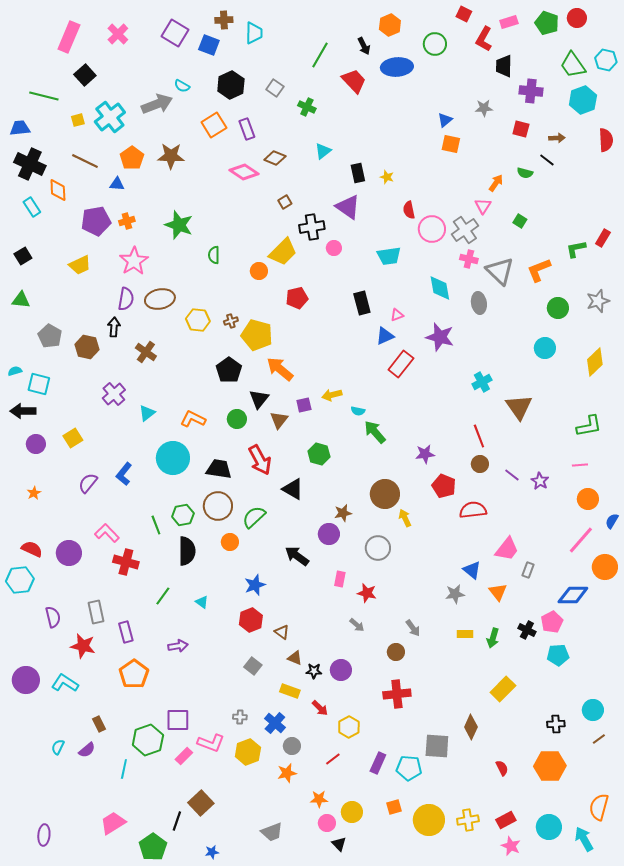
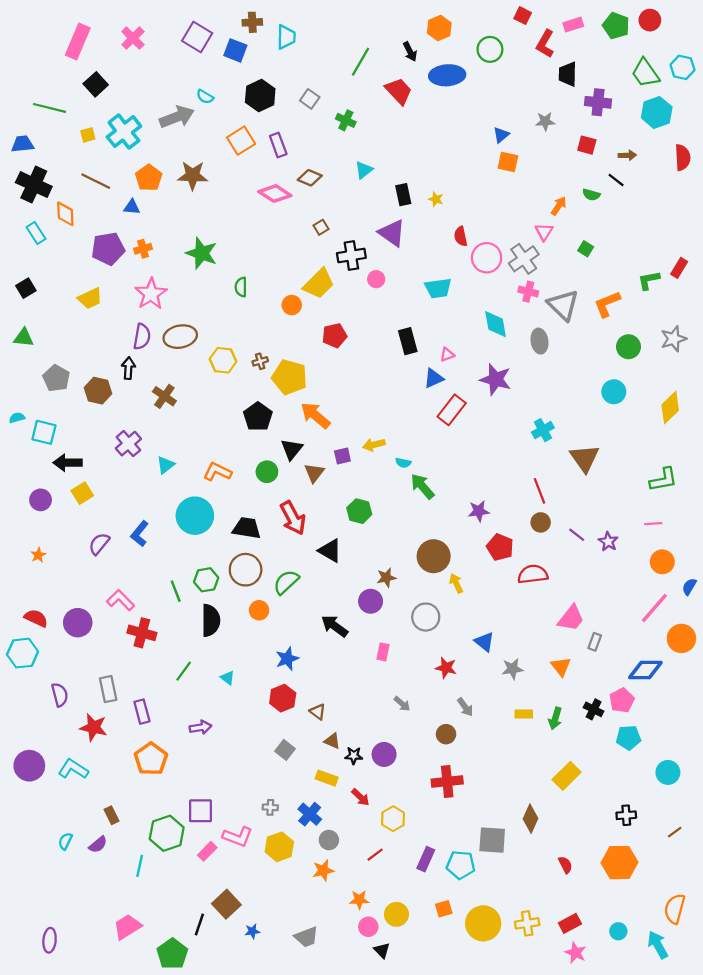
black arrow: (23, 411) -> (68, 463), moved
blue triangle: (472, 570) -> (484, 642), moved
red star: (367, 593) -> (446, 668), moved
cyan circle: (593, 710) -> (668, 772), moved
cyan circle: (549, 827) -> (618, 931), size x0.6
blue star: (212, 852) -> (252, 931), moved

